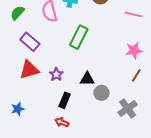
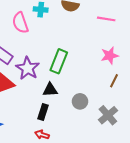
green rectangle: (79, 37) -> (59, 61), moved
purple star: (56, 74) -> (28, 68), moved, size x1.6
black triangle: (87, 79) -> (50, 90), moved

